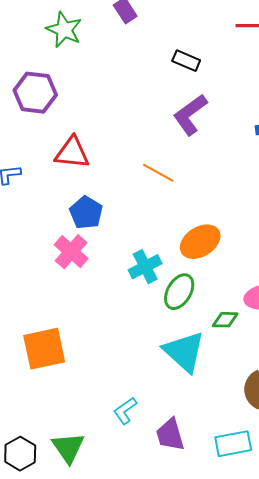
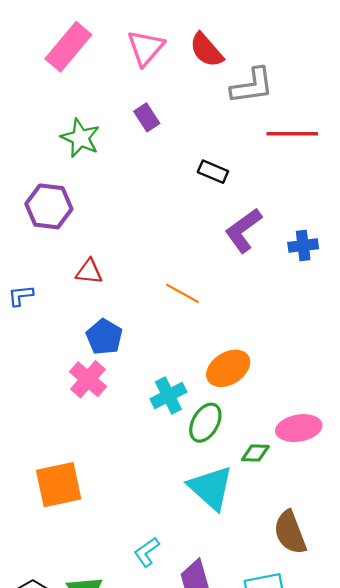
purple L-shape: (190, 115) -> (243, 230), moved
red triangle: (72, 153) -> (89, 272), size x0.7

